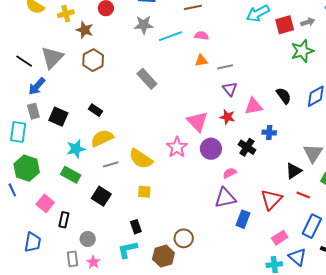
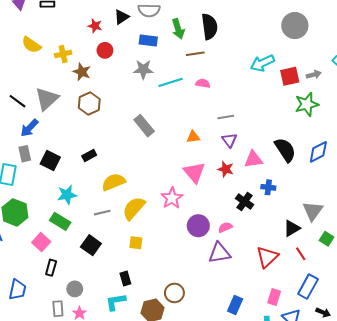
orange triangle: (201, 61) -> (193, 137), moved
black semicircle: (284, 96) -> (285, 150), size x1.4
black rectangle: (95, 110) -> (89, 156), turned -64
yellow semicircle: (102, 138) -> (114, 182), moved
purple circle: (211, 149) -> (198, 226), moved
yellow semicircle: (141, 159) -> (134, 208), turned 95
red line: (303, 195) -> (301, 254), turned 32
pink square: (45, 203) -> (41, 242), moved
blue rectangle: (243, 219) -> (235, 305), moved
pink rectangle: (280, 238) -> (274, 297), turned -42

